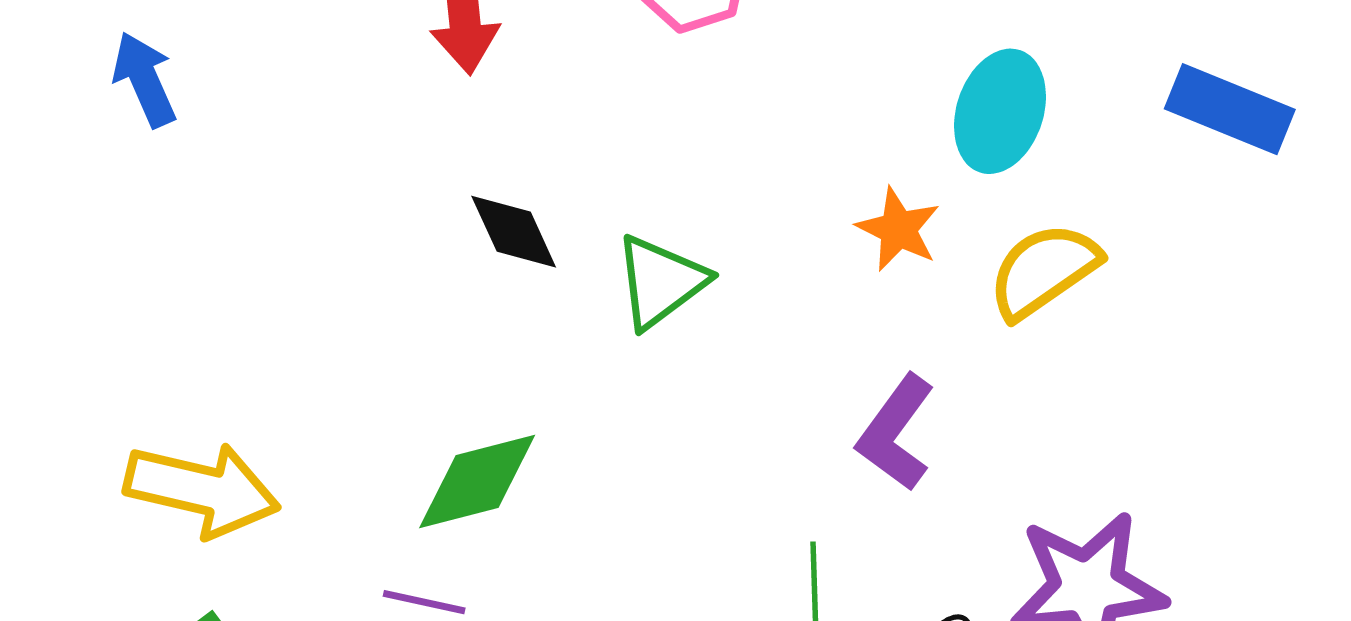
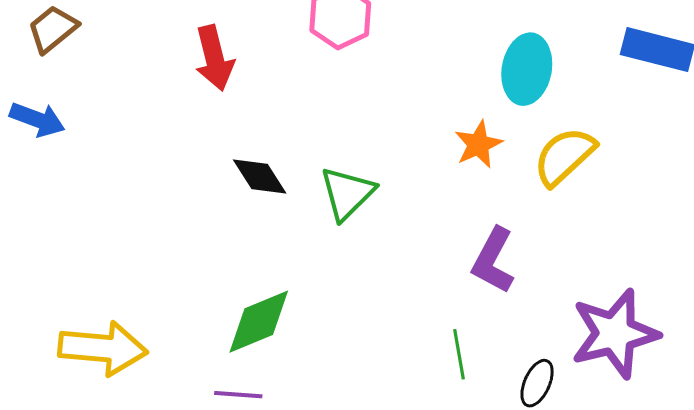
blue arrow: (145, 79) -> (37, 119), turned 142
orange star: (898, 229) -> (478, 144), turned 30

